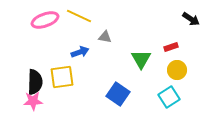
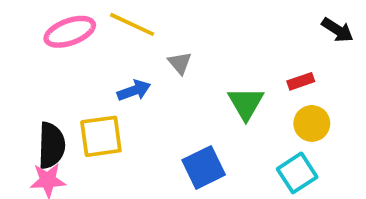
gray triangle: (105, 37) -> (180, 63), turned 40
blue square: (118, 94) -> (204, 167), turned 30

